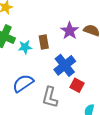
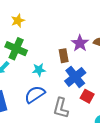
brown rectangle: (44, 42) -> (64, 56), moved
cyan star: (25, 47) -> (39, 70), moved

